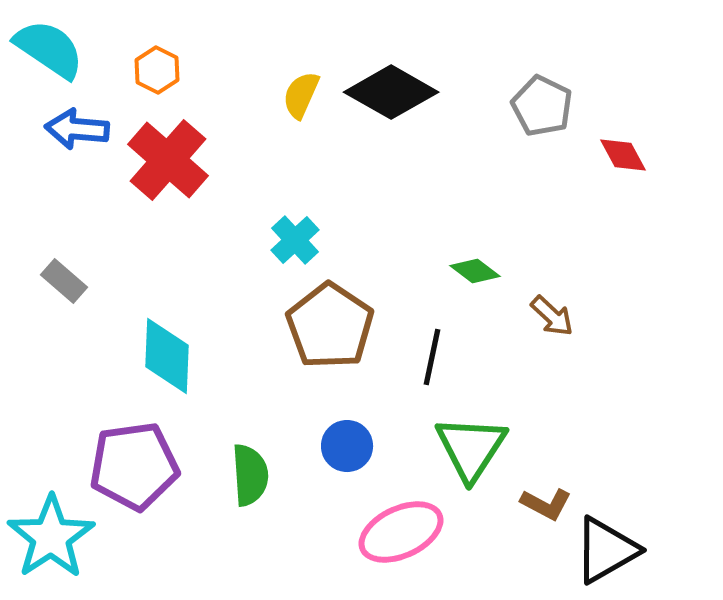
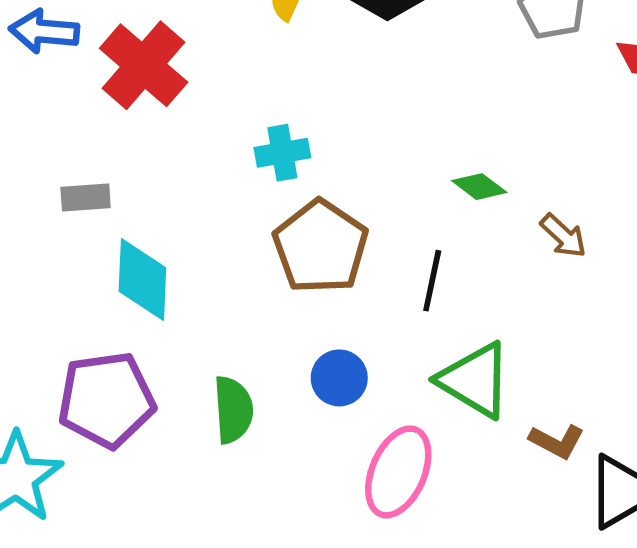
cyan cross: (295, 240) -> (282, 153), turned 33
gray rectangle: (64, 281) -> (86, 198), moved, turned -45
green triangle: (471, 448) -> (475, 380), turned -32
pink ellipse: (401, 532) -> (398, 472), turned -42

